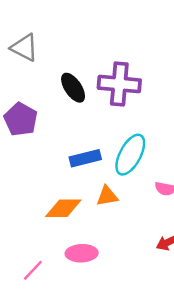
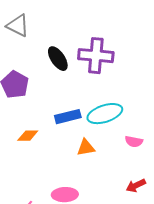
cyan ellipse: (130, 155) -> (105, 114), turned 44
orange diamond: (63, 208) -> (28, 136), moved, size x0.7

